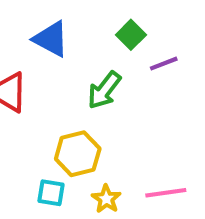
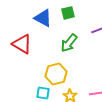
green square: (131, 35) -> (68, 13), moved, turned 32

